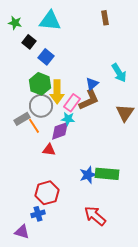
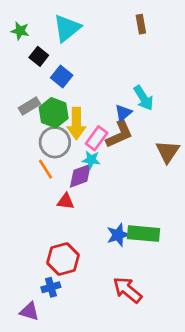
cyan triangle: (50, 21) -> (67, 28), turned -45
cyan arrow: (119, 73) -> (144, 98), moved
gray rectangle: (22, 119) -> (29, 106), moved

